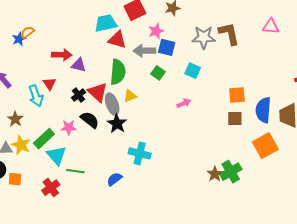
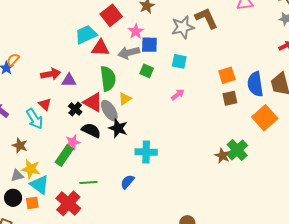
green rectangle: (44, 139) -> (64, 156), moved
cyan triangle: (56, 155) -> (39, 185), moved
red cross: (51, 188) -> (68, 203), size x1.4

